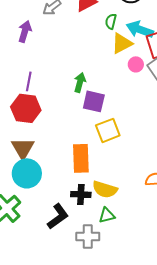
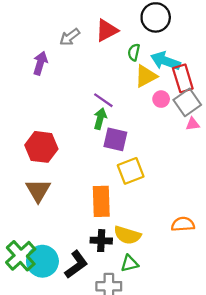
purple line: (29, 81) -> (103, 100), moved, turned -66
cyan circle: (27, 173) -> (42, 261), moved

